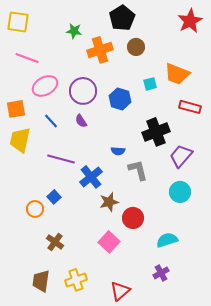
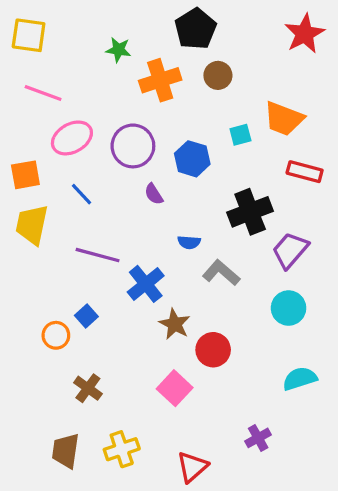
purple semicircle: (81, 121) -> (154, 194), moved
gray L-shape: (138, 170) -> (221, 273), turned -35
brown star: (109, 202) -> (175, 324), turned -30
cyan semicircle: (167, 240) -> (300, 379), moved

